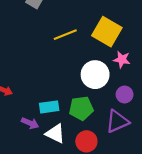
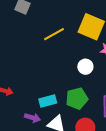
white circle: (95, 75) -> (85, 67), size x0.6

